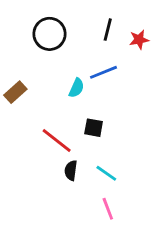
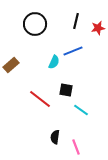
black semicircle: (71, 170) -> (55, 137), moved
cyan line: (106, 173) -> (81, 110), moved

